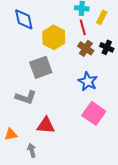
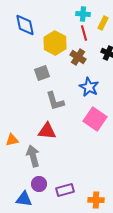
brown cross: (86, 48) -> (78, 57), moved
gray square: (41, 67) -> (42, 73), size x0.7
gray L-shape: (26, 97) -> (55, 101), moved, turned 55
gray arrow: (32, 150) -> (33, 156), size x1.5

